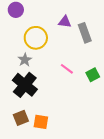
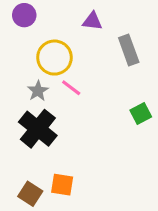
purple triangle: (65, 22) -> (92, 21), moved
pink line: (67, 69) -> (71, 88), moved
brown square: (21, 118) -> (30, 194), moved, turned -35

